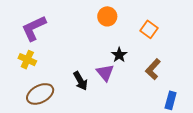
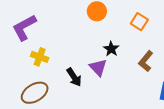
yellow cross: (27, 60) -> (40, 57), moved

